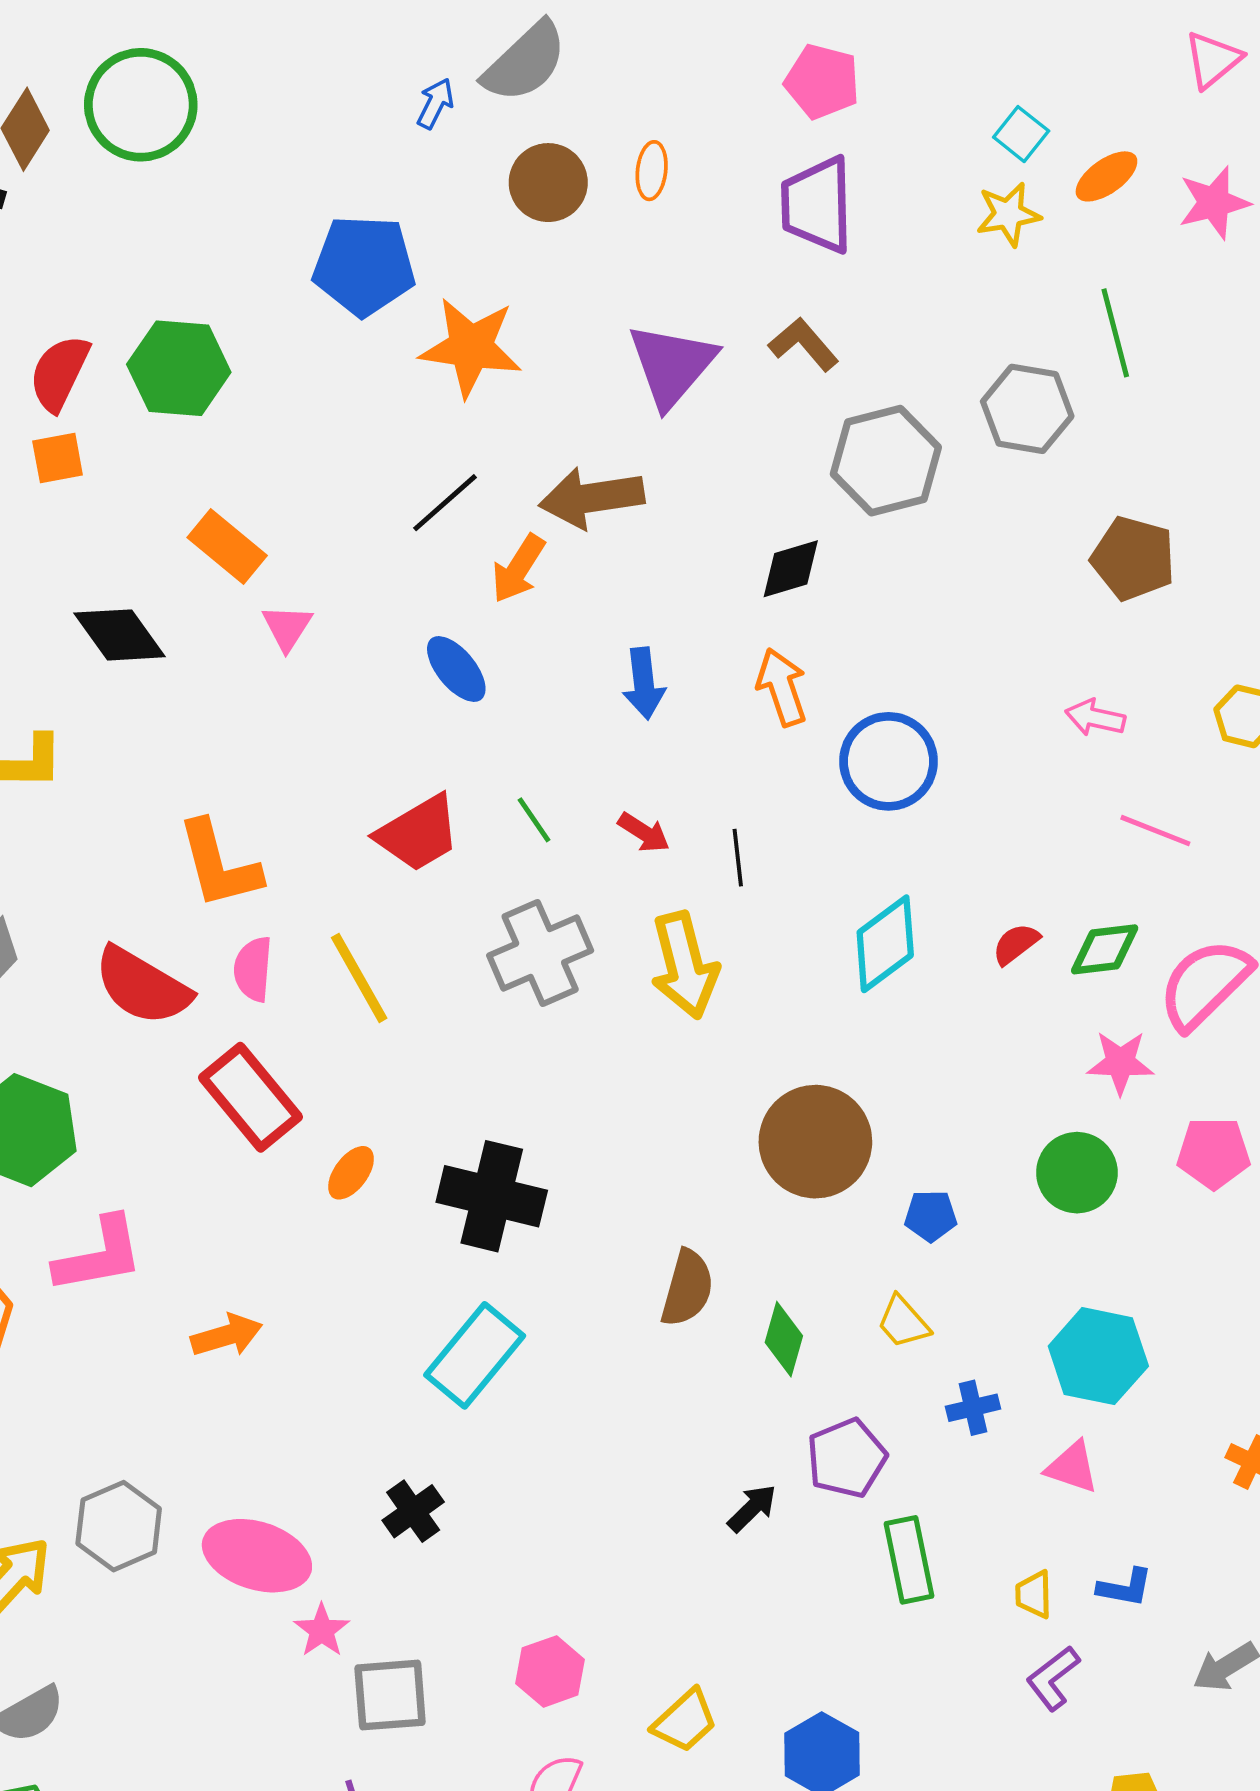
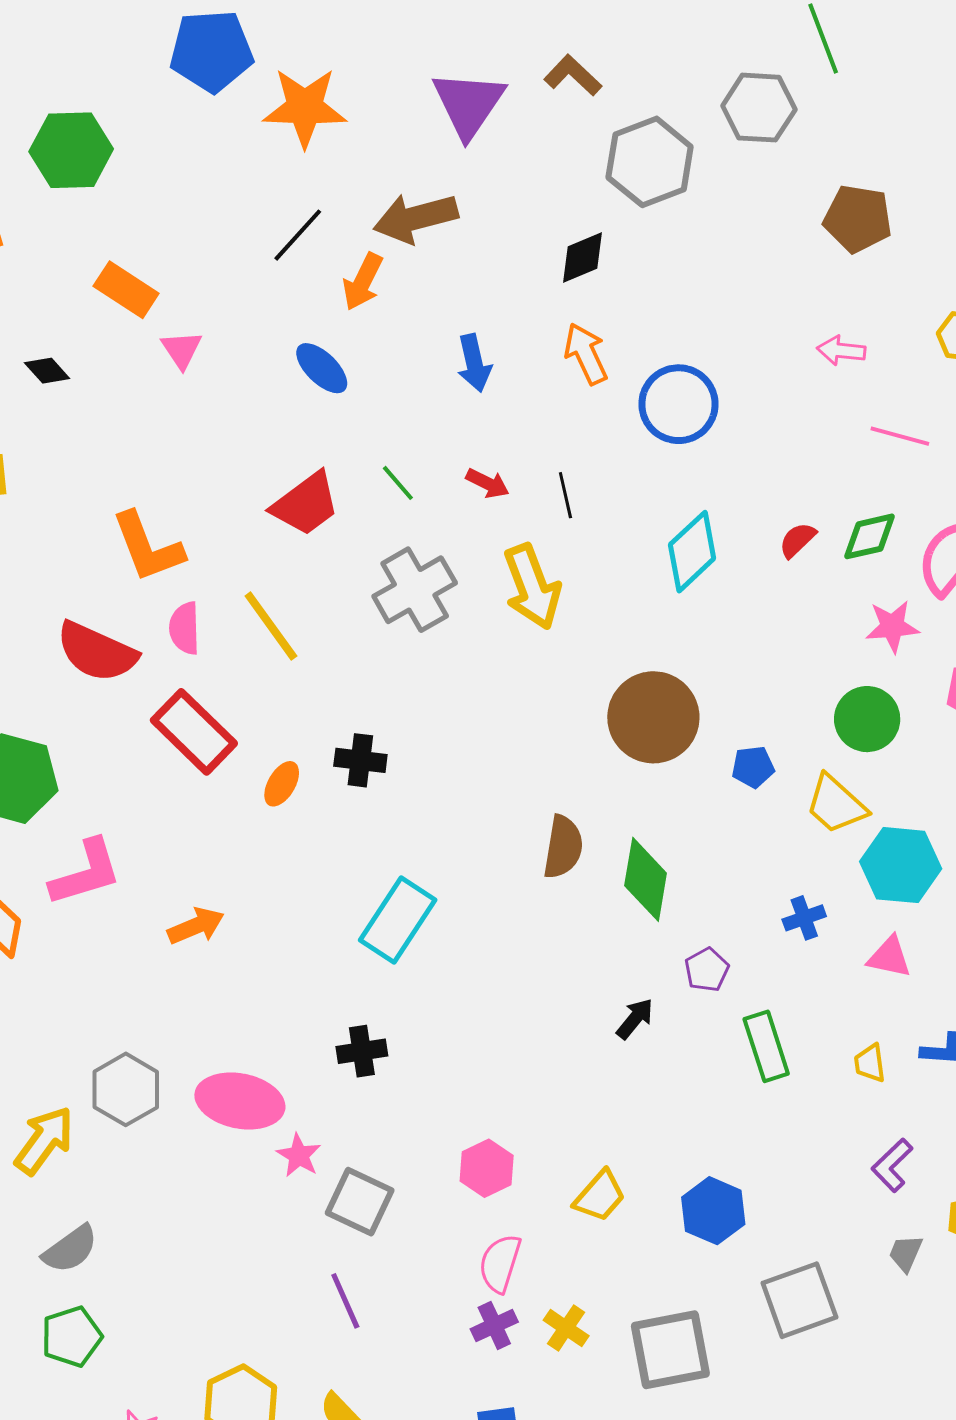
black diamond: (120, 635) -> (47, 371), size x0.6
black cross: (492, 1196) -> (360, 760), moved, size x0.6
yellow trapezoid: (903, 1322) -> (836, 804), moved, size x1.4
green diamond: (784, 1339) -> (646, 879), size x1.4
purple pentagon: (847, 1458) -> (707, 970), size x0.7
black cross: (413, 1511) -> (362, 1051), turned 33
purple L-shape: (1053, 1678) -> (892, 1165), moved
gray square: (390, 1695) -> (360, 1202), turned 36

